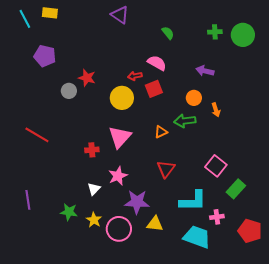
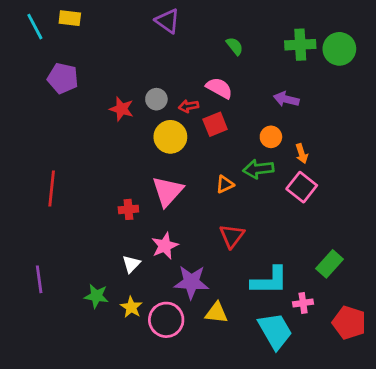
green cross: (215, 32) -> (300, 45), size x1.5
gray circle: (69, 91) -> (156, 99), moved
red line: (37, 135) -> (52, 189), turned 65
pink square: (216, 166) -> (302, 187), moved
cyan trapezoid: (197, 237) -> (275, 331), turned 40

